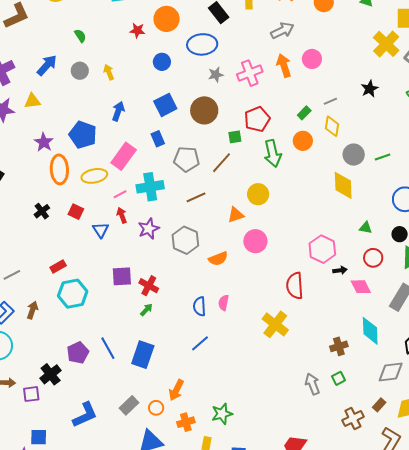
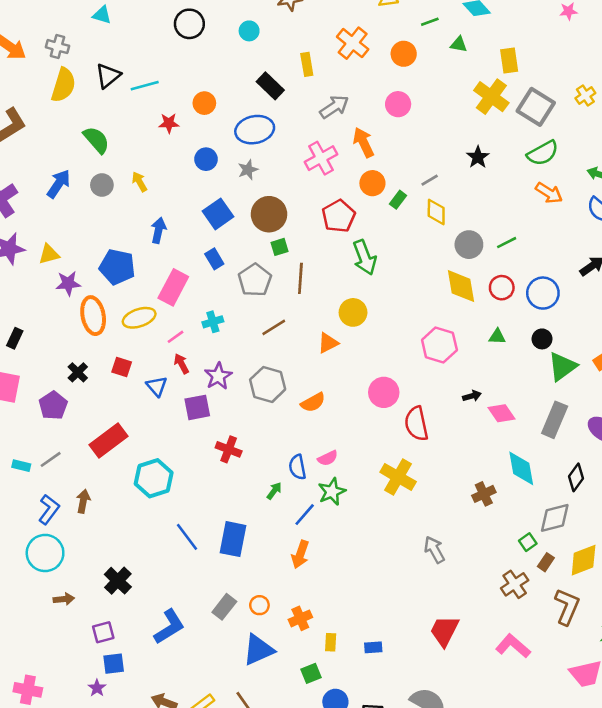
orange circle: (167, 19) -> (204, 103), size x0.7
gray arrow: (282, 31) -> (334, 107), moved
green semicircle: (80, 36) -> (96, 140), size x1.6
pink circle: (312, 59) -> (398, 104), moved
gray star: (216, 75) -> (248, 170), moved
yellow triangle: (32, 101) -> (49, 254), moved
green square: (235, 137) -> (280, 247), moved
orange circle: (303, 141) -> (372, 183), moved
purple star: (44, 142) -> (68, 283), turned -30
gray pentagon: (187, 159) -> (255, 280), turned -30
brown line: (222, 163) -> (300, 278), turned -30
cyan cross: (150, 187) -> (213, 322), size x0.6
pink circle: (255, 241) -> (384, 392), moved
pink hexagon: (322, 249) -> (439, 345), moved
red circle: (373, 258) -> (502, 288), moved
red rectangle: (58, 266) -> (108, 441), size x1.8
purple square: (122, 276) -> (197, 407), moved
cyan hexagon: (73, 294) -> (154, 478), moved
pink semicircle: (224, 303) -> (328, 458), turned -119
green arrow: (146, 310) -> (274, 491), moved
purple pentagon: (78, 353) -> (53, 406), moved
green square: (339, 378) -> (528, 542), moved
gray arrow: (312, 384) -> (434, 550), moved
orange arrow: (176, 390) -> (300, 554), moved
purple square: (31, 394) -> (103, 632), moved
green star: (222, 414) -> (332, 492), moved

